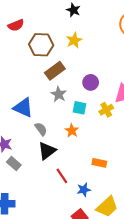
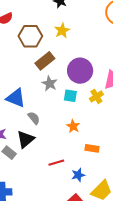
purple circle: (91, 82) -> (80, 71), size x1.6
orange star: (72, 131) -> (73, 126), moved
black triangle: (47, 151) -> (26, 139), moved
red line: (62, 176) -> (56, 163), turned -70

